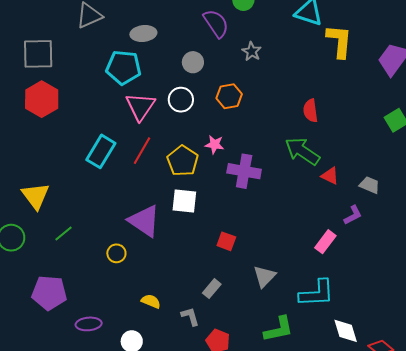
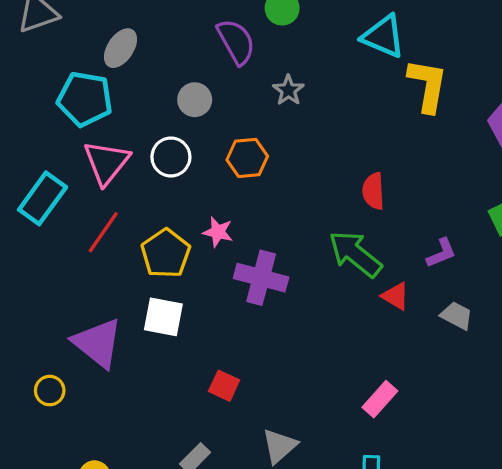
gray ellipse: (143, 33) -> (120, 48), turned -55
cyan rectangle: (101, 151) -> (43, 198), moved
purple L-shape: (353, 215) -> (441, 253), moved

